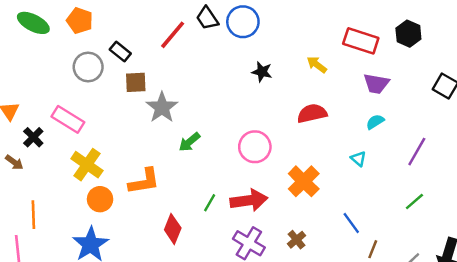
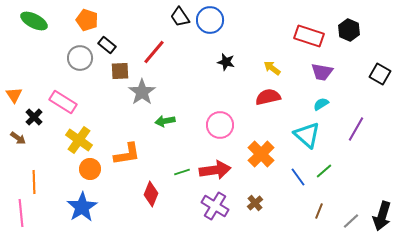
orange pentagon: (80, 21) -> (87, 20), moved
red line: (173, 35) -> (154, 52), moved
yellow arrow: (317, 65) -> (272, 68), moved
green arrow: (189, 142) -> (165, 121), turned 30
cyan triangle: (358, 159) -> (307, 135), size x2.0
green line: (414, 202) -> (324, 171), moved
green line: (210, 203) -> (182, 172), turned 42
blue line: (351, 223) -> (298, 177), moved

